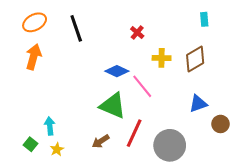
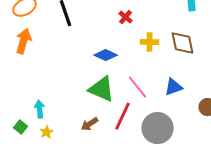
brown diamond: (195, 59) -> (183, 43), turned -72
pink line: (142, 86) -> (138, 87), moved
blue triangle: (198, 104) -> (174, 87), moved

